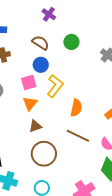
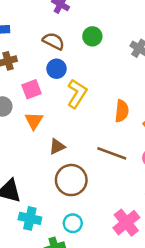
pink square: (29, 82) -> (32, 89), moved
orange triangle: (30, 103) -> (34, 121), moved
orange semicircle: (76, 108) -> (122, 111), moved

